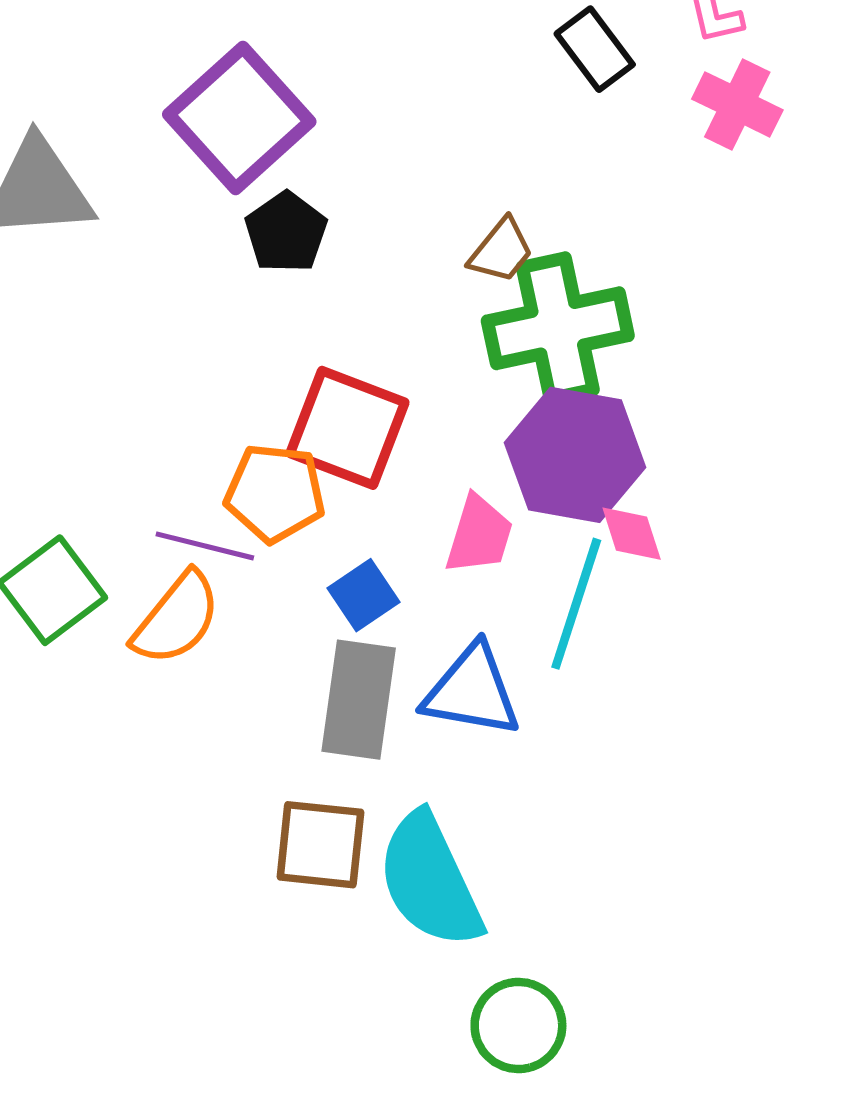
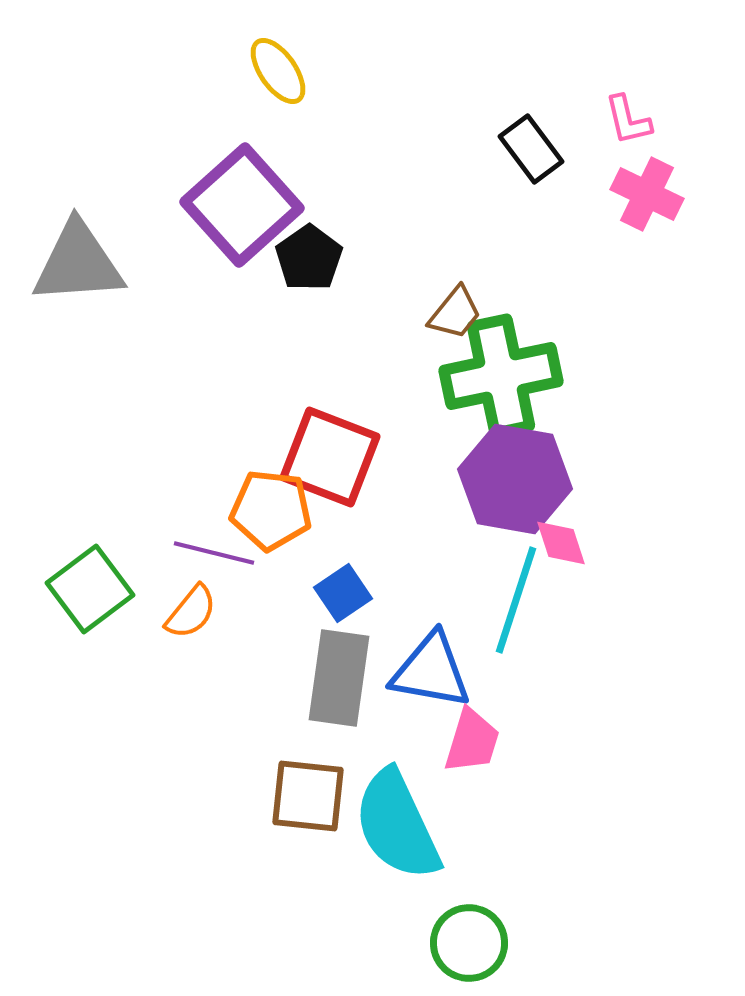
black pentagon: (286, 232) -> (309, 258), moved
pink trapezoid: (479, 535) -> (472, 741), moved
orange semicircle: (177, 618) -> (191, 612), size x0.7

